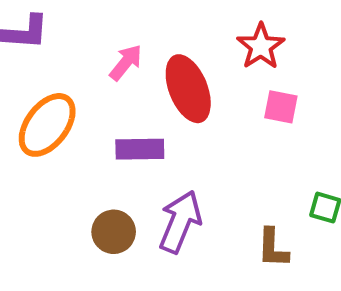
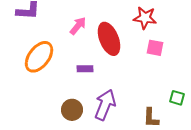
red star: (261, 46) -> (145, 18), turned -30
purple rectangle: (140, 149) -> (85, 69), size x0.7

